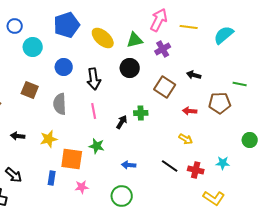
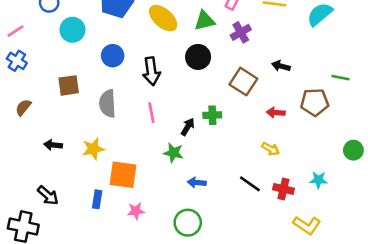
brown square: (30, 90) -> (69, 85), turned -30
green star: (97, 146) -> (173, 153), moved

